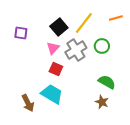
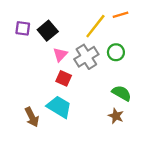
orange line: (116, 18) -> (120, 15), moved
black square: (59, 27) -> (48, 31), moved
purple square: (21, 33) -> (23, 28), moved

